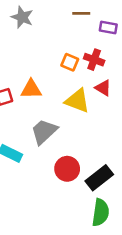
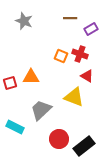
purple rectangle: (108, 28) -> (91, 29), turned -40
yellow triangle: (77, 101) -> (74, 97), moved

